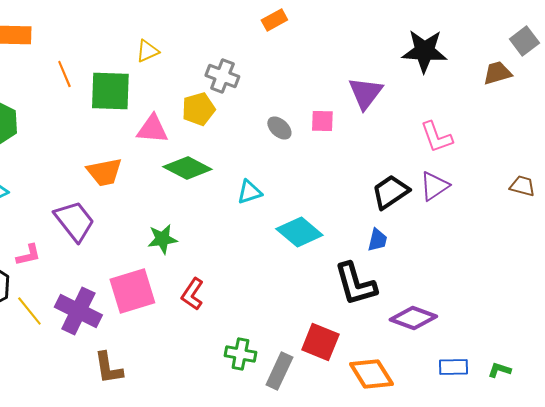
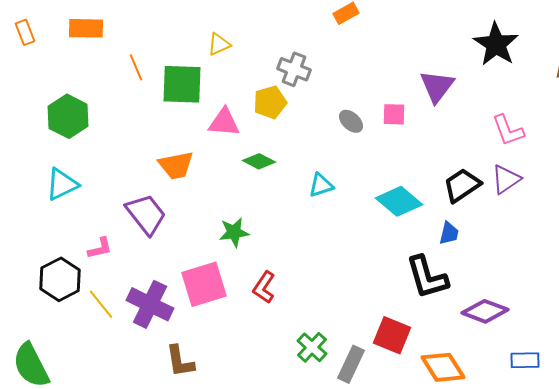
black star: (424, 51) -> (496, 44), turned 30
green diamond: (187, 168) -> (259, 161), size x0.7
cyan diamond: (299, 232) -> (399, 201), moved
green cross: (240, 354) -> (312, 347), turned 32

